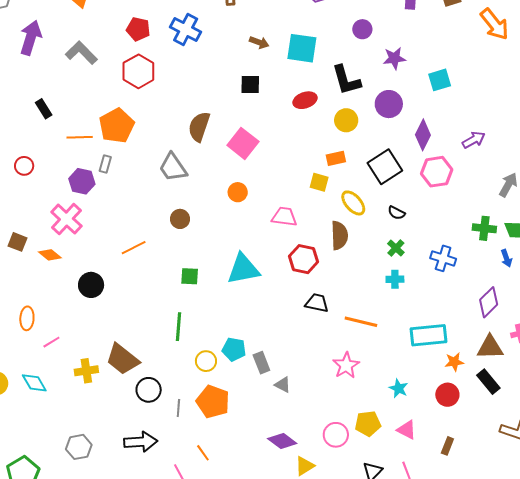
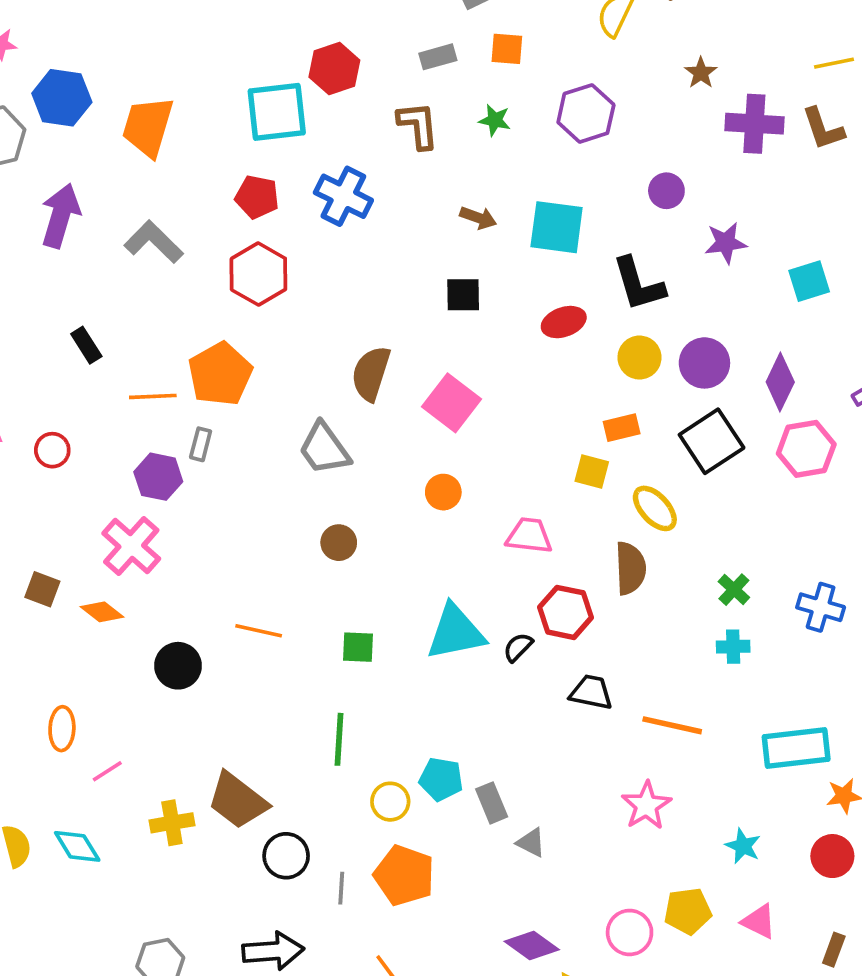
purple circle: (389, 104) -> (704, 363), moved
black semicircle: (396, 213) -> (518, 647), moved, turned 108
orange line: (134, 248) -> (259, 631), moved, turned 40

